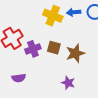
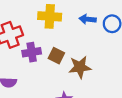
yellow cross: (53, 16) -> (50, 16), moved, turned -30

